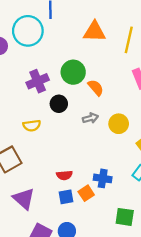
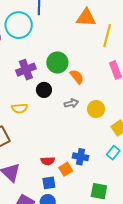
orange triangle: (94, 32) -> (86, 18), moved
red semicircle: (64, 175) -> (48, 161), moved
blue square: (66, 197) -> (49, 183), moved

